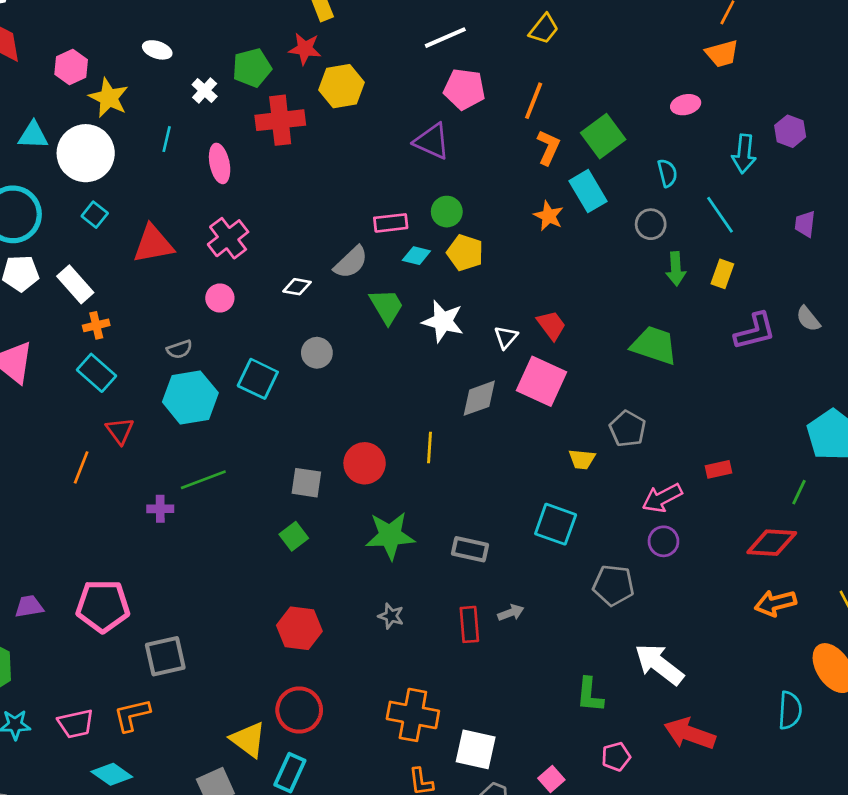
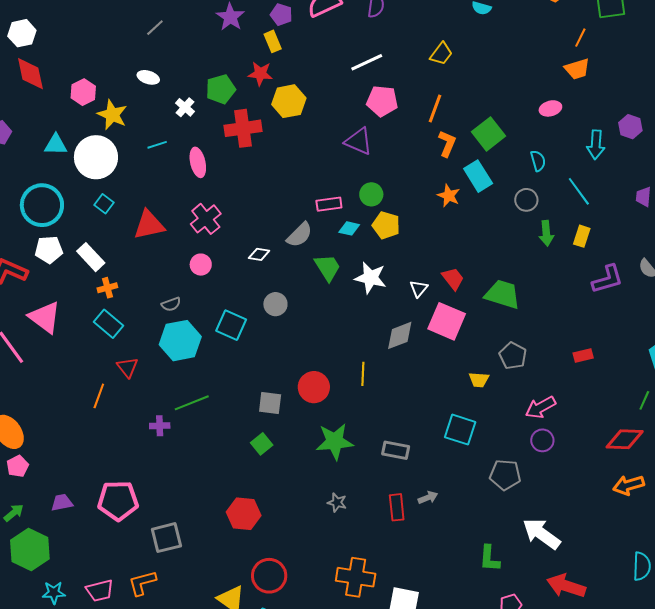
cyan line: (167, 139) -> (157, 145), turned 60
green trapezoid: (654, 345) -> (502, 294), moved
red rectangle: (718, 469) -> (583, 356), moved
red hexagon: (299, 628) -> (244, 514), moved

